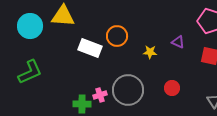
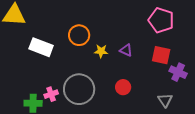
orange circle: (117, 36) -> (79, 35), moved
purple triangle: (178, 42) -> (126, 50), moved

